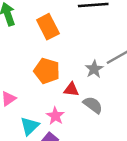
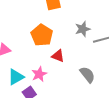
gray star: (94, 69) -> (83, 29), moved
gray semicircle: (93, 105) -> (87, 75), moved

